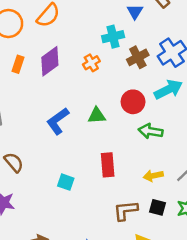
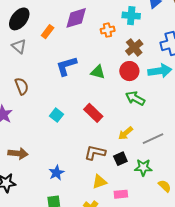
brown cross: (138, 57) -> (134, 47), moved, turned -30
orange rectangle: (18, 64) -> (48, 32), moved
red rectangle: (108, 165) -> (93, 113), turned -60
yellow arrow: (153, 176) -> (126, 133), turned -49
black square: (157, 207) -> (120, 159), turned 32

